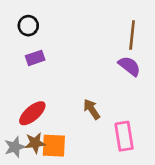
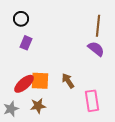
purple rectangle: (35, 58) -> (26, 43), turned -48
brown star: (35, 143) -> (38, 106), moved
orange square: (54, 146) -> (40, 81), moved

